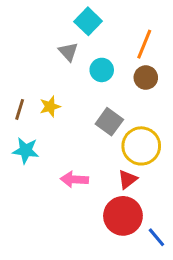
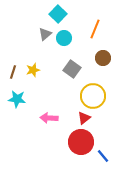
gray triangle: (68, 52) -> (45, 34), turned 32
cyan circle: (102, 70) -> (64, 38), moved
brown circle: (146, 78) -> (103, 58), moved
gray square: (109, 122) -> (72, 69), moved

